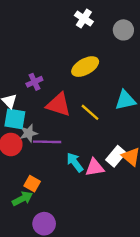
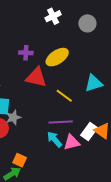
white cross: (84, 19) -> (53, 16), turned 35
purple cross: (34, 82) -> (26, 53), moved, turned 32
red triangle: (59, 105) -> (36, 77), moved
purple line: (47, 142) -> (61, 122), moved

